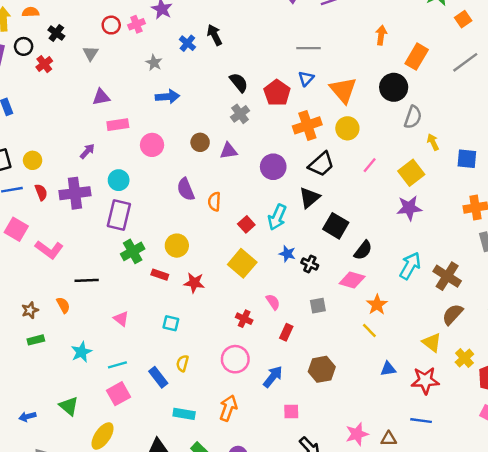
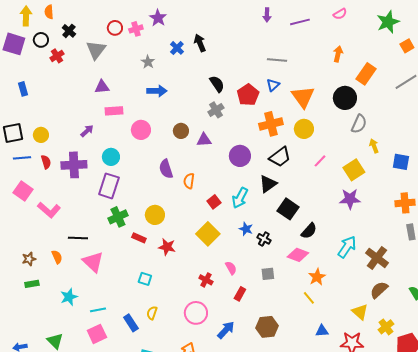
orange semicircle: (31, 12) -> (49, 12), turned -96
gray triangle: (90, 53) -> (96, 50), size x1.5
pink triangle: (121, 319) -> (93, 262), moved, size x1.6

